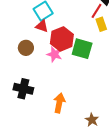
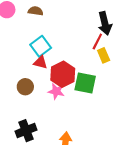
black cross: (23, 89) -> (26, 131), turned -30

